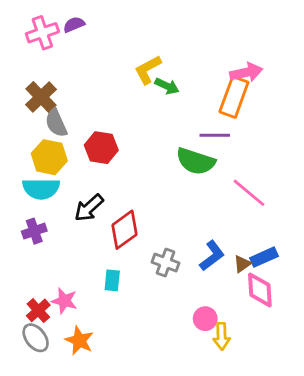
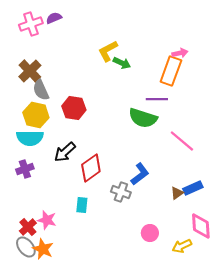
pink arrow: (246, 72) -> (180, 53), size x0.7
blue L-shape: (212, 256) -> (140, 174), moved
pink diamond: (260, 290) -> (201, 226), moved
yellow arrow: (222, 336) -> (182, 246), moved, turned 66
orange star: (79, 341) -> (43, 249), moved

